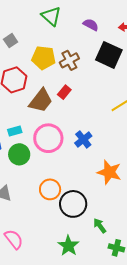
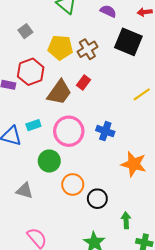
blue cross: (83, 139) -> (105, 131), turned -30
green circle: (19, 154) -> (49, 161), moved
black circle: (73, 204) -> (97, 199), size x0.7
green arrow: (100, 226) -> (126, 220), turned 35

